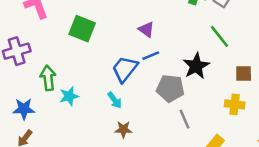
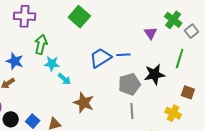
purple triangle: (146, 29) -> (151, 33), moved
green line: (219, 36) -> (180, 59), turned 36
gray pentagon: (170, 88) -> (129, 84), turned 30
cyan arrow: (115, 100) -> (64, 79), moved, turned -32
brown star: (123, 129) -> (84, 103), size x1.5

